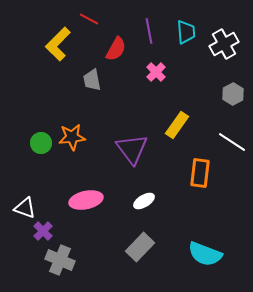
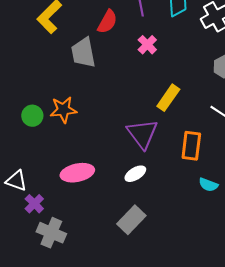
gray trapezoid: (92, 80) -> (83, 53), size x1.4
purple triangle: (132, 149) -> (142, 134), moved
cyan semicircle: (205, 254) -> (208, 185), moved, size x0.6

